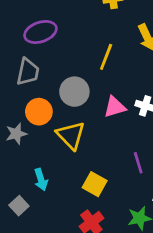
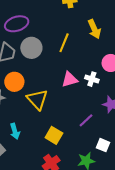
gray circle: (74, 92) -> (31, 48), moved
purple line: (138, 163) -> (86, 120), turned 63

